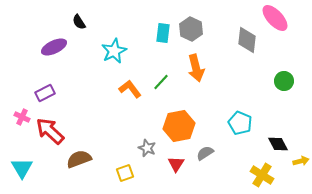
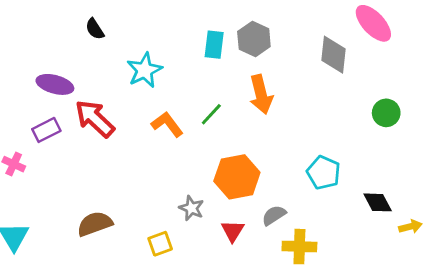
purple ellipse: (54, 47) -> (55, 84), moved, turned 40
red arrow: (50, 131) -> (95, 119), moved
yellow cross: (262, 175) -> (299, 247), moved, turned -30

